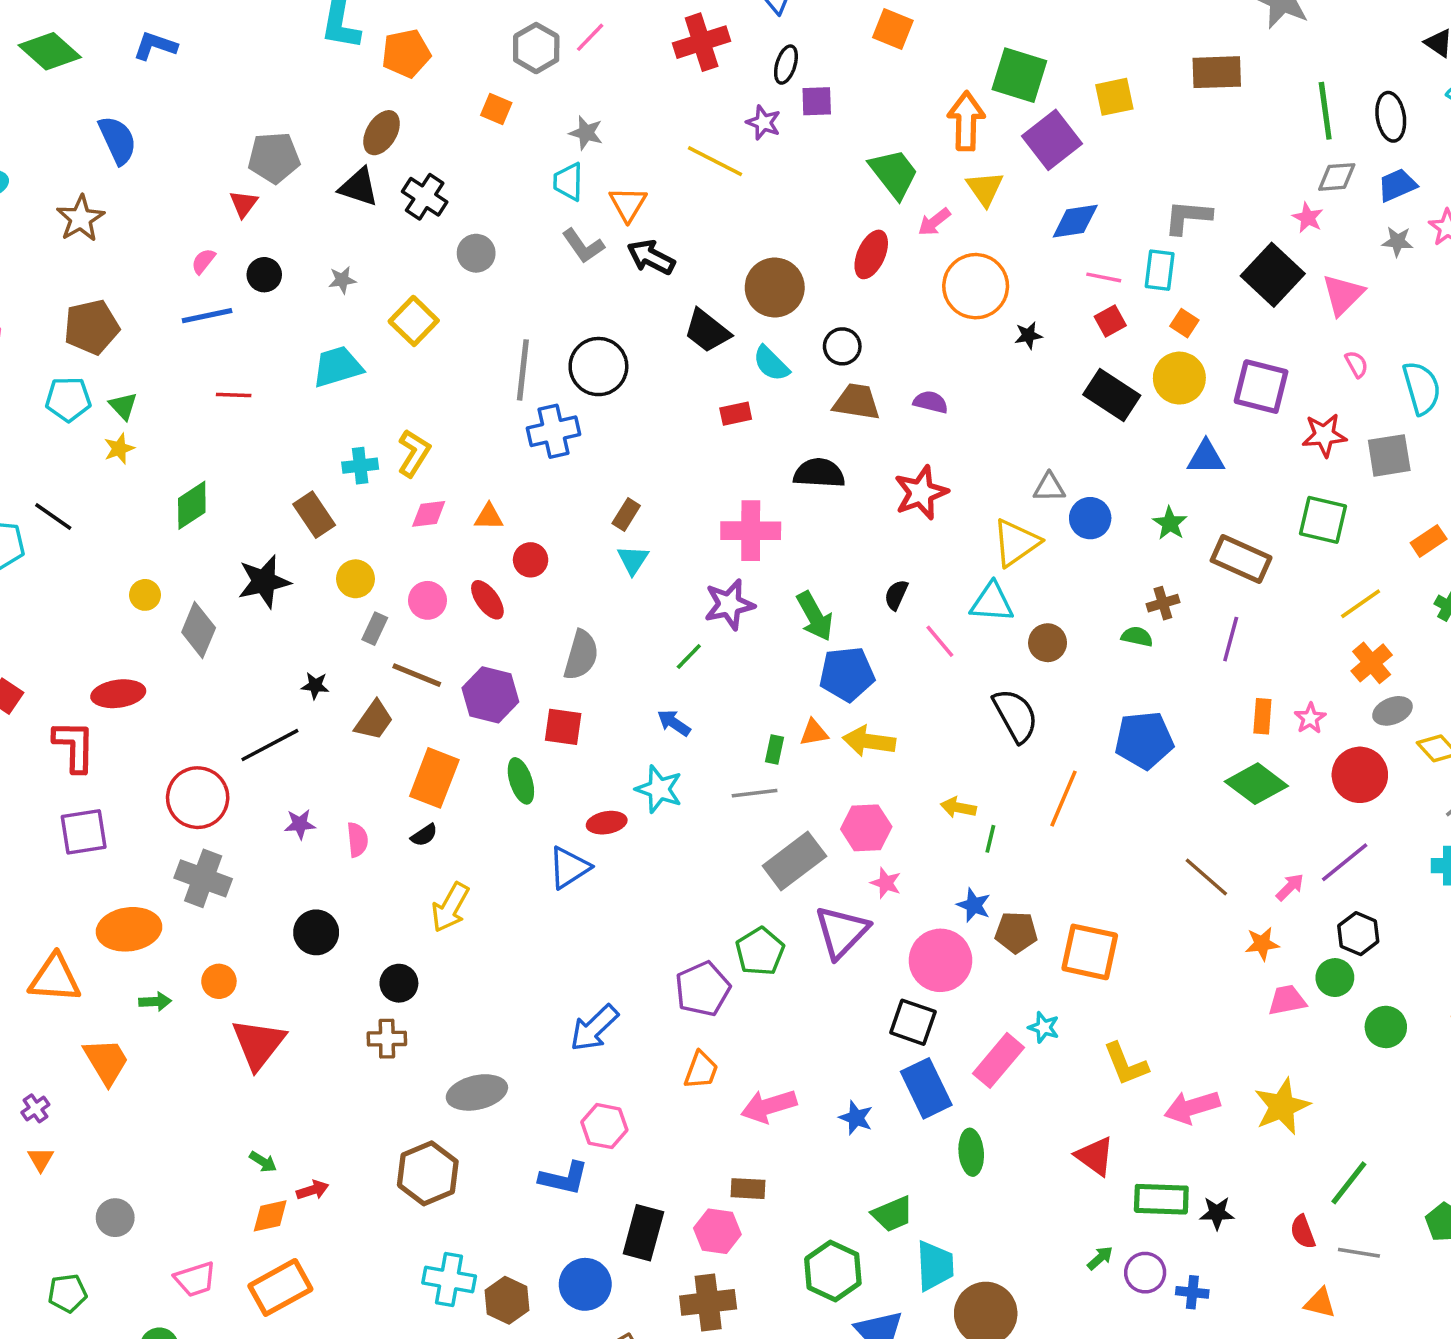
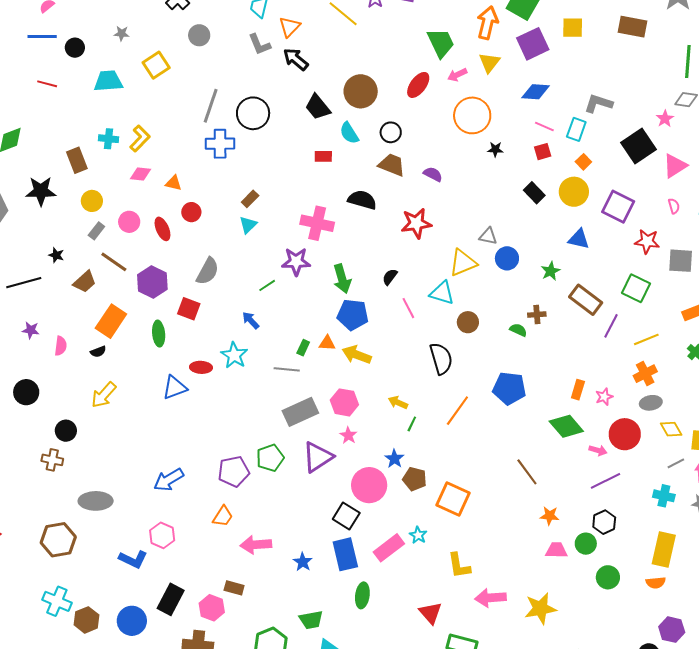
black circle: (264, 275) -> (75, 48), moved
black rectangle: (1112, 395) -> (534, 193), size x0.7
purple line: (1231, 639) -> (611, 326), moved
pink arrow: (1290, 887) -> (598, 450), moved, turned 48

